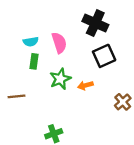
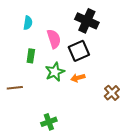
cyan semicircle: (31, 42) -> (28, 23), moved, turned -72
black square: (104, 56) -> (79, 51), moved

